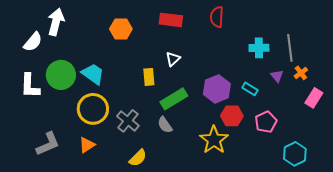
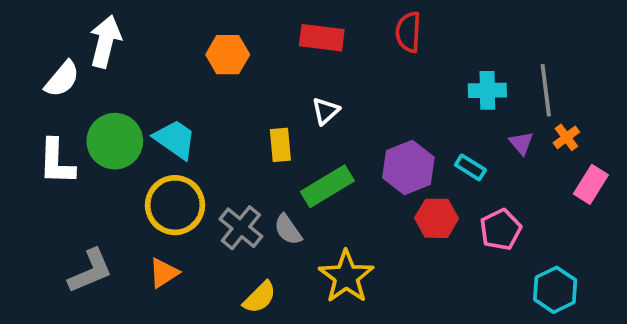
gray semicircle: (165, 125) -> (288, 230), moved
yellow star: (214, 140) -> (346, 277), moved

